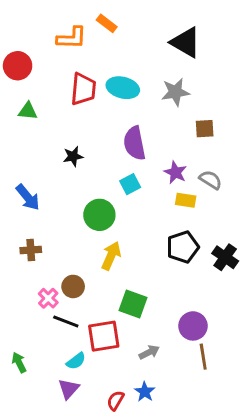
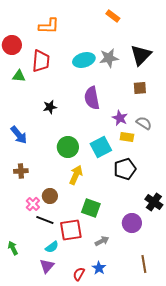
orange rectangle: (107, 23) -> (113, 16), moved
black triangle: (186, 42) -> (141, 55), moved, turned 45
cyan ellipse: (123, 88) -> (84, 60), turned -30
red trapezoid: (83, 89) -> (41, 61), moved
gray star: (175, 92) -> (109, 58), moved
cyan square: (130, 184) -> (101, 147), moved, size x1.5
black cross: (225, 257) -> (154, 202), moved
brown line: (203, 357) -> (144, 264), moved

